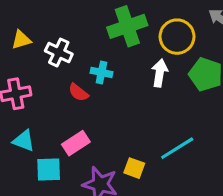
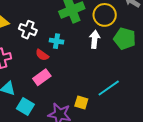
pink rectangle: (76, 143) -> (42, 77), moved
cyan square: (49, 169) -> (25, 106), turned 36

